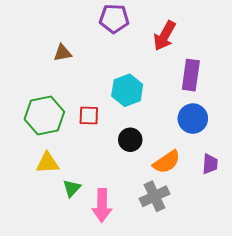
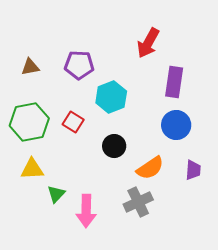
purple pentagon: (114, 19) -> (79, 65), moved
brown triangle: (63, 53) -> (30, 67), moved
red square: (89, 115) -> (73, 122), turned 30

